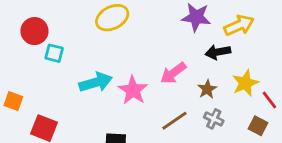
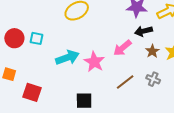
red circle: (34, 31) -> (14, 38), moved
black arrow: (218, 52) -> (143, 31), moved
brown star: (207, 89) -> (152, 51), moved

